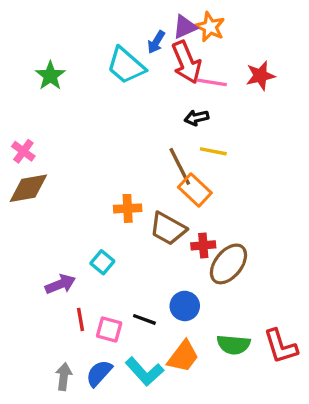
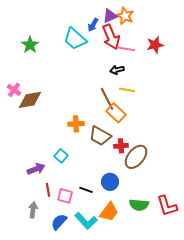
brown diamond: (28, 188) -> (30, 100), moved
gray arrow: (64, 377) -> (33, 210), moved

